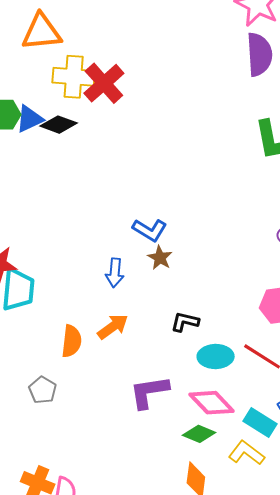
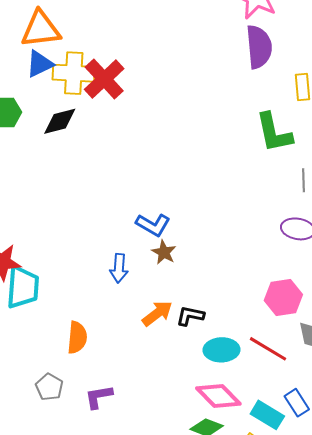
blue triangle: (29, 119) -> (40, 64), moved
black diamond: (59, 125) -> (60, 121), turned -33
orange arrow: (113, 327) -> (157, 313), moved
purple L-shape: (149, 392) -> (99, 397), moved, size x0.7

